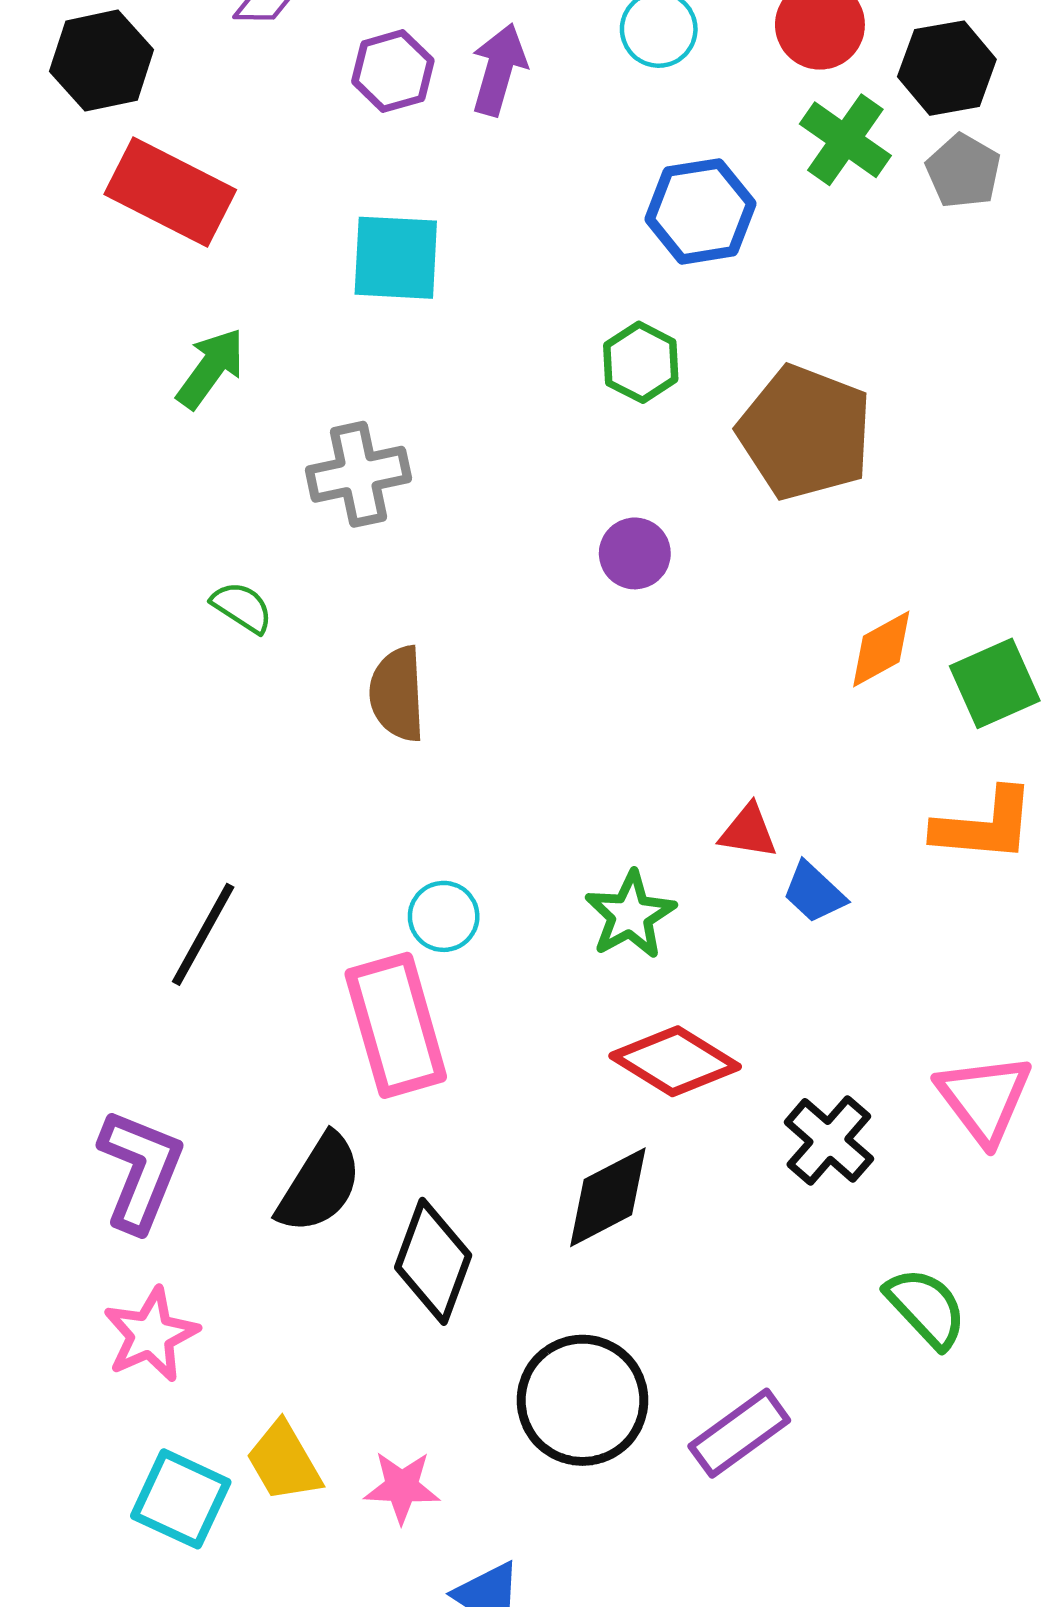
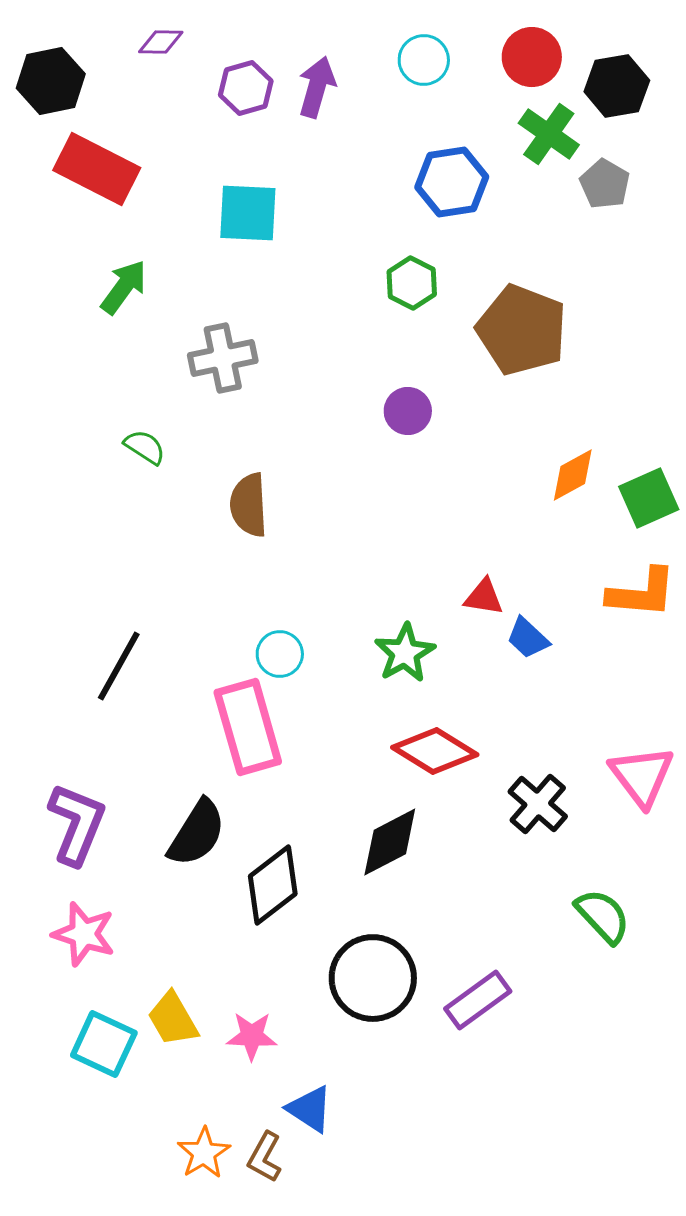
gray pentagon: (963, 171) -> (605, 184), moved
black diamond: (433, 1261) -> (273, 885), turned 32
pink star: (151, 1335) -> (84, 934), turned -30

